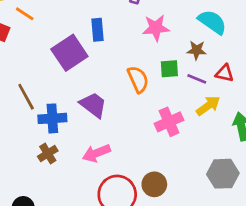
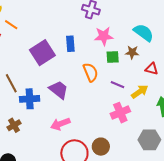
blue rectangle: (97, 30) -> (70, 44), moved
green square: (169, 69) -> (113, 57), moved
purple line: (197, 79) -> (117, 85), moved
pink cross: (169, 122) -> (120, 113), moved
brown cross: (48, 154) -> (14, 125), moved

